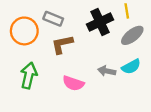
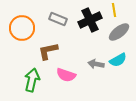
gray rectangle: (53, 19) -> (58, 19), moved
brown L-shape: (62, 44) -> (48, 51), moved
green arrow: (29, 75) -> (32, 80), moved

